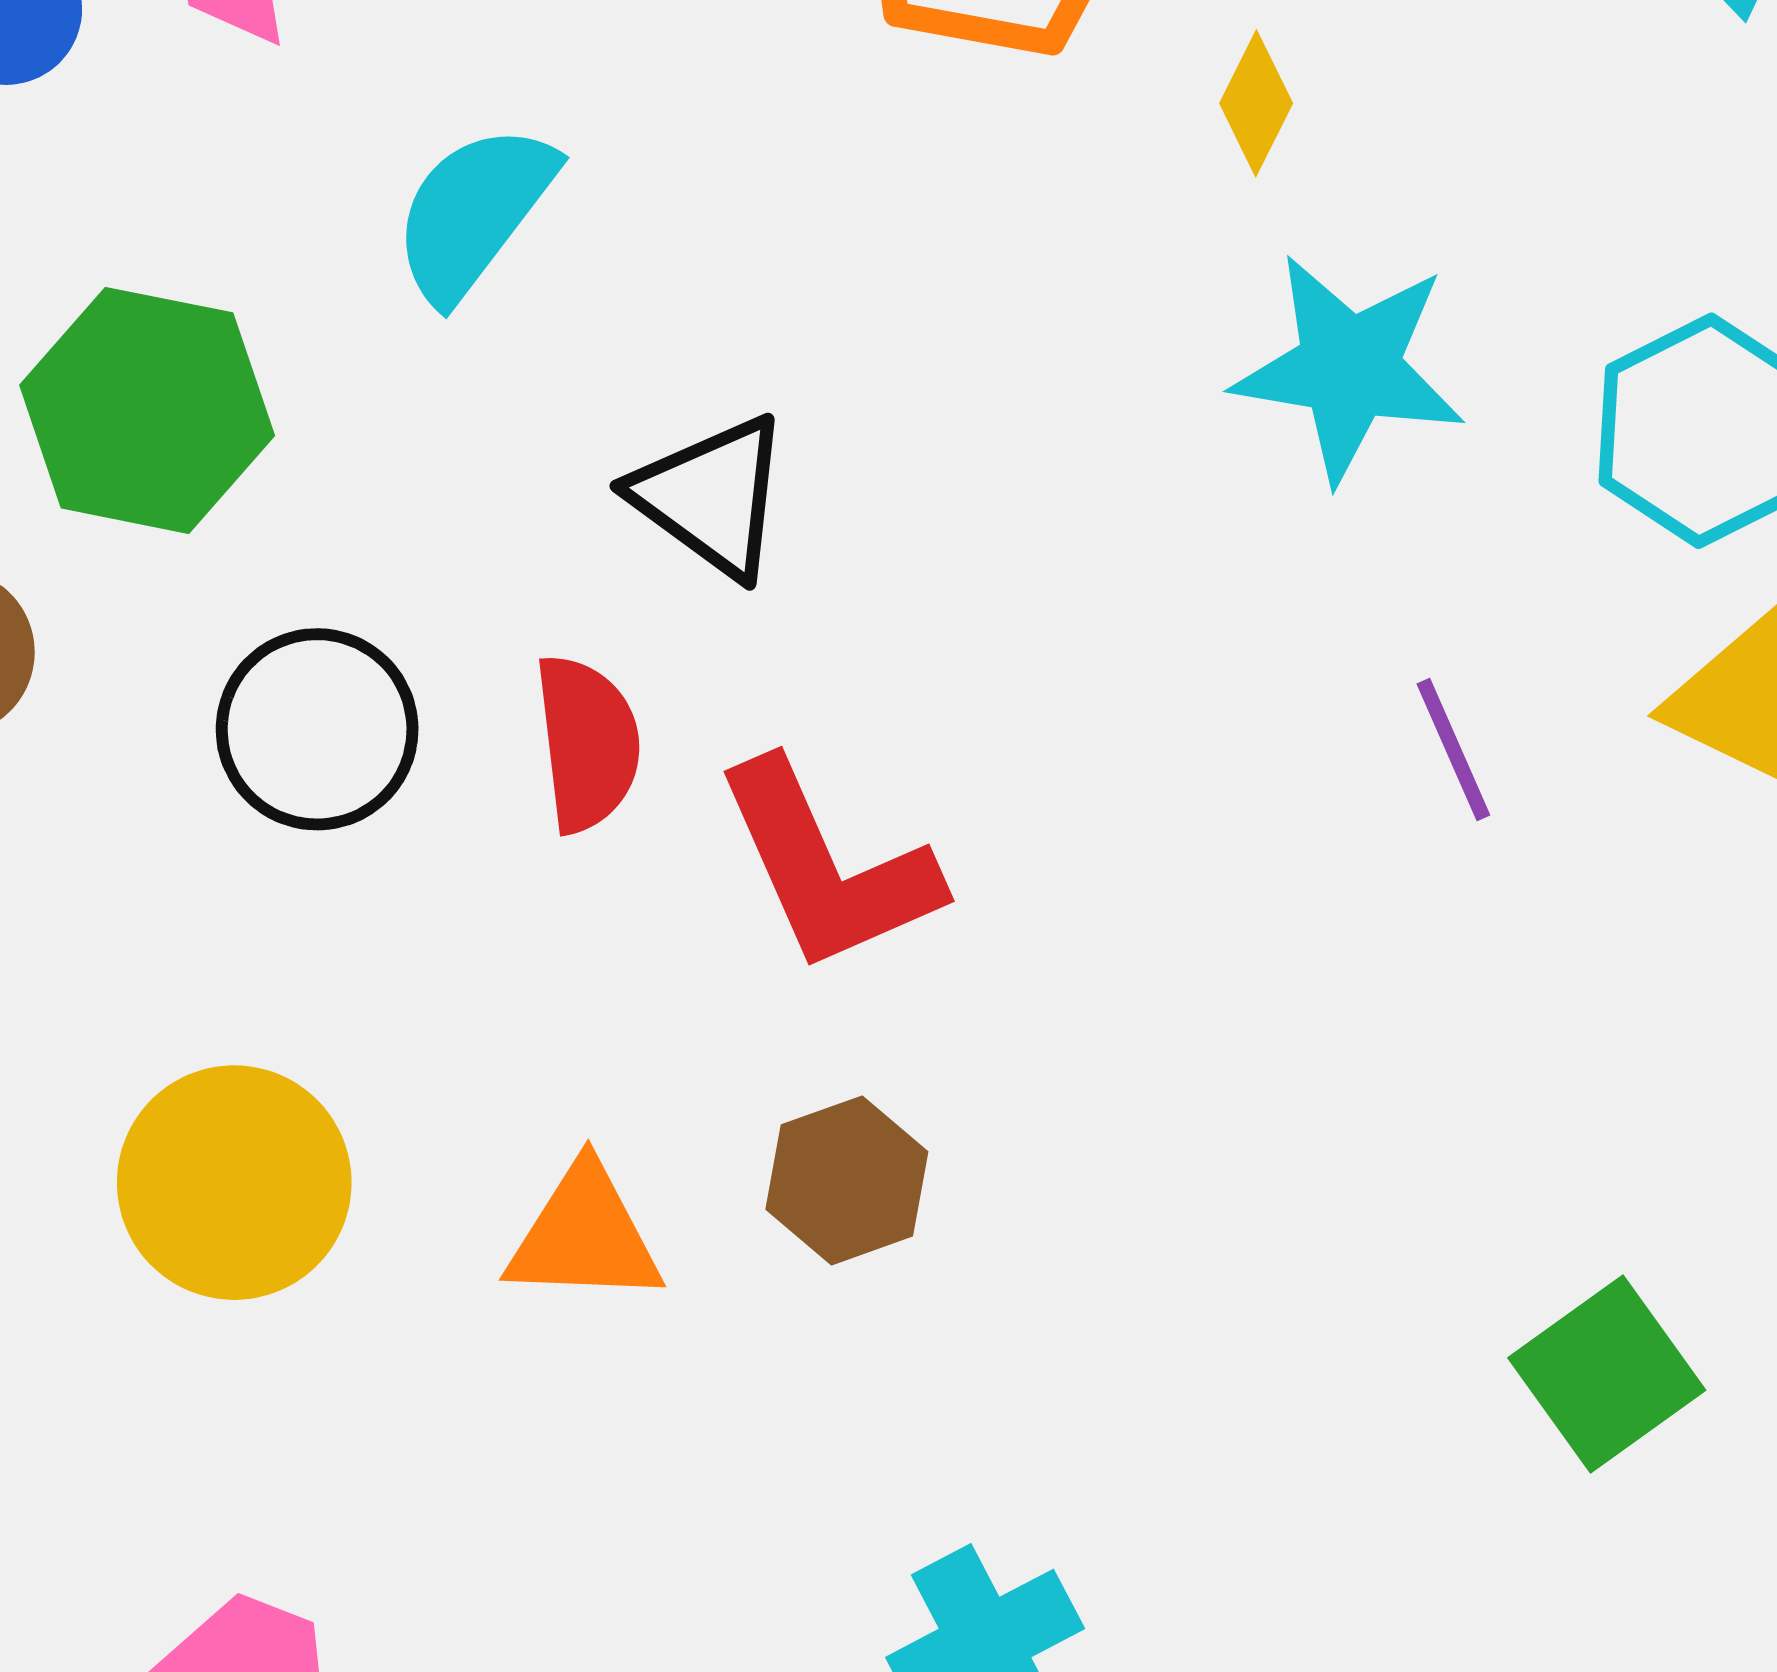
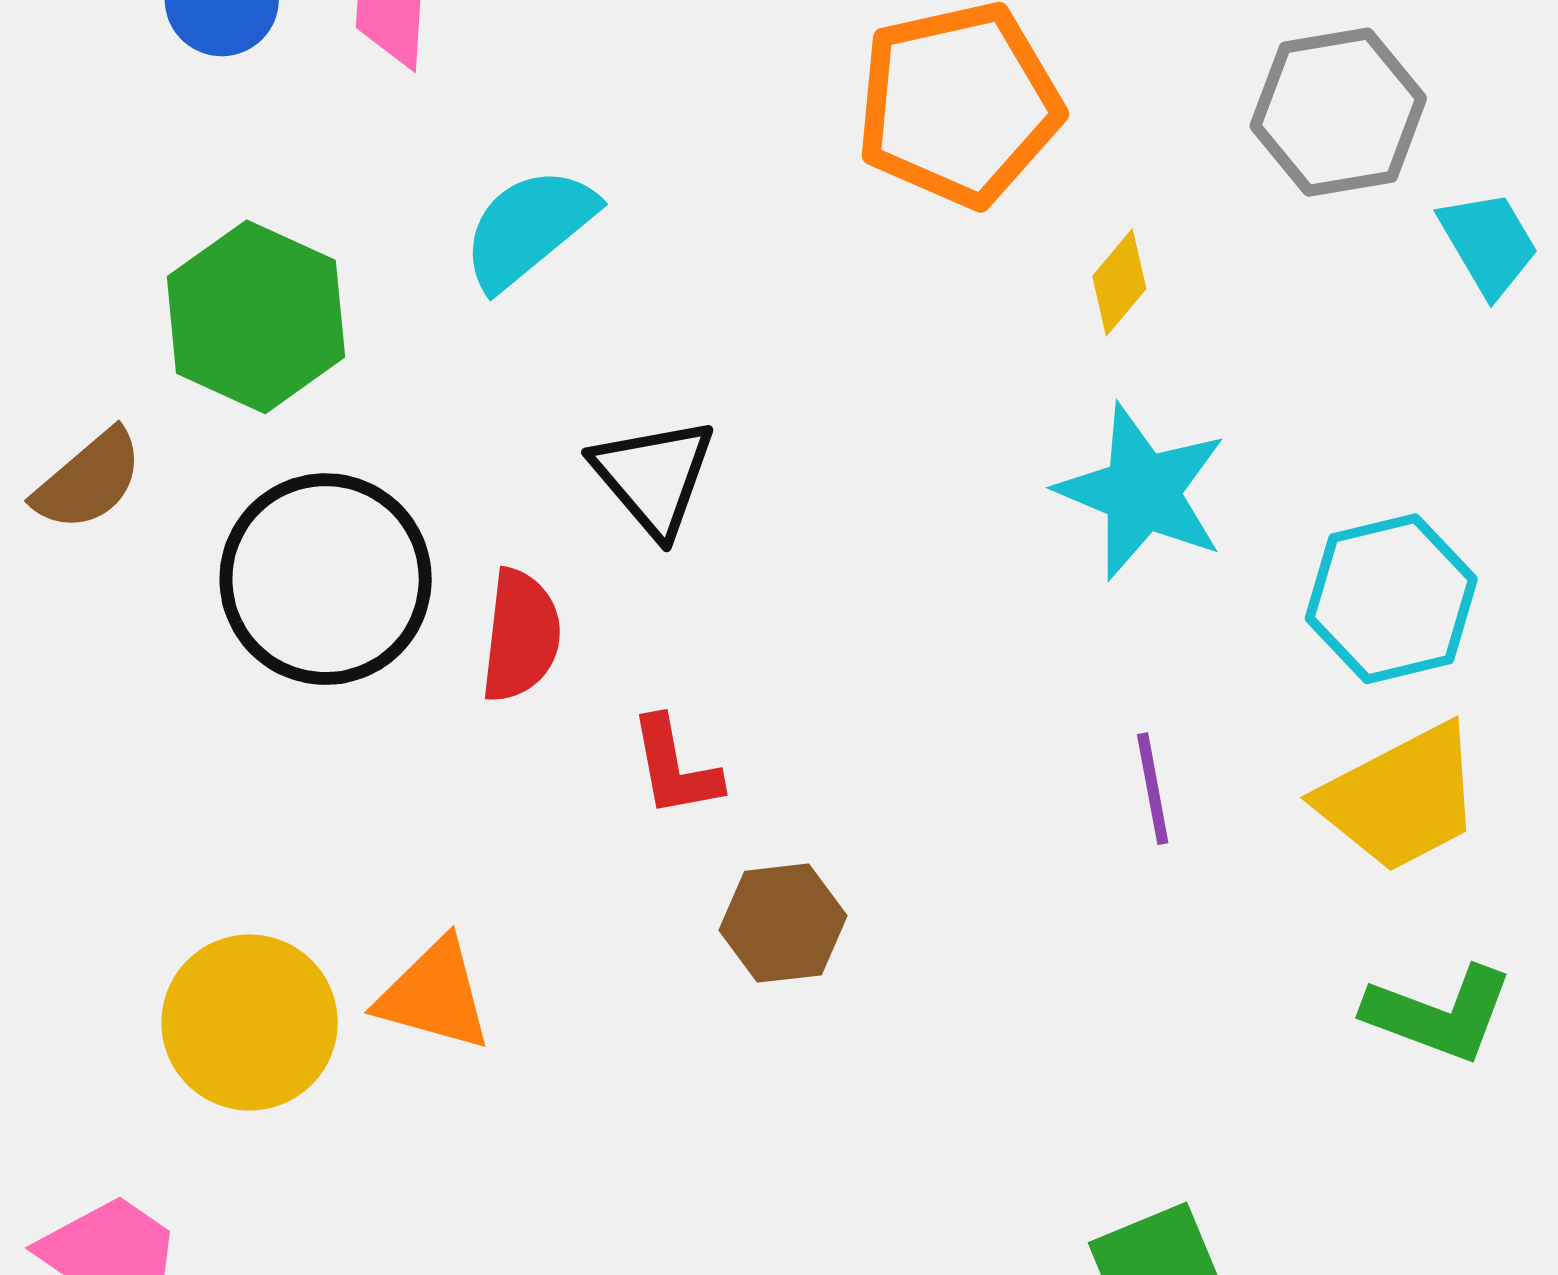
black circle: (317, 729) -> (326, 579), size x1.4
red L-shape: (827, 867) -> (675, 767), size x0.6
brown hexagon: (847, 1180) -> (783, 923), moved
yellow circle: (234, 1183) -> (250, 1022), moved

